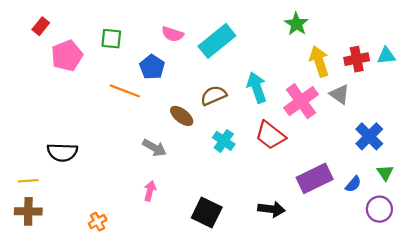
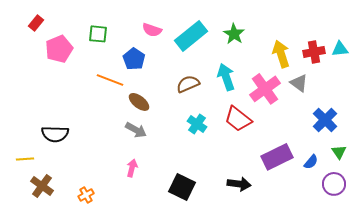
green star: (296, 24) -> (234, 34), moved
brown ellipse: (182, 116) -> (139, 102), moved
brown cross: (28, 211) -> (42, 186), moved, turned 35

